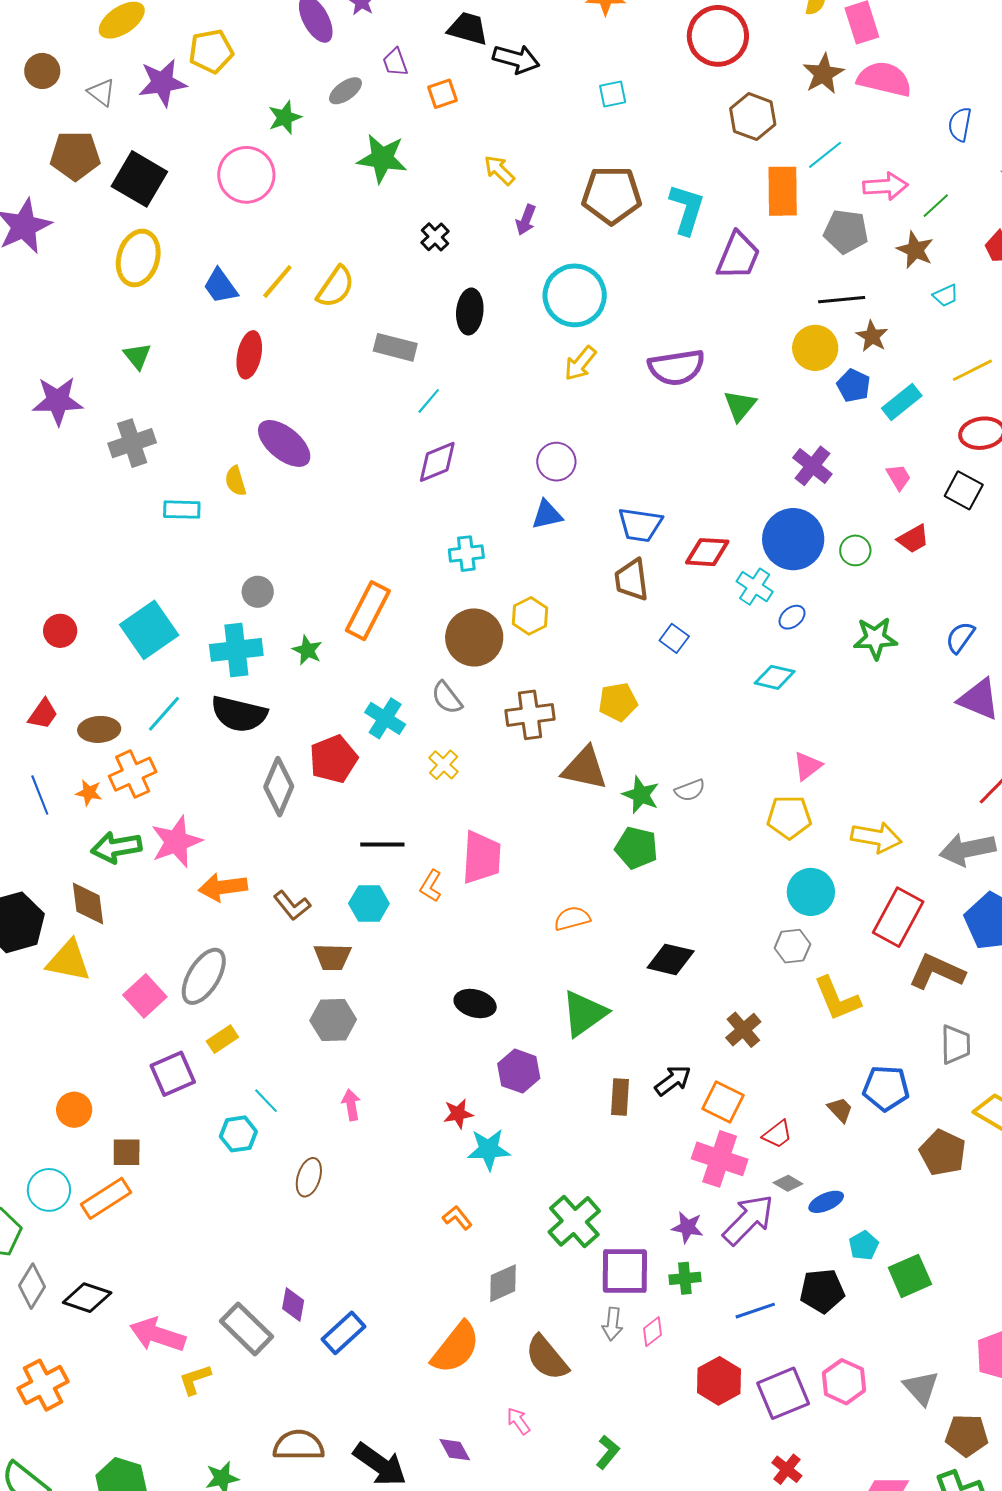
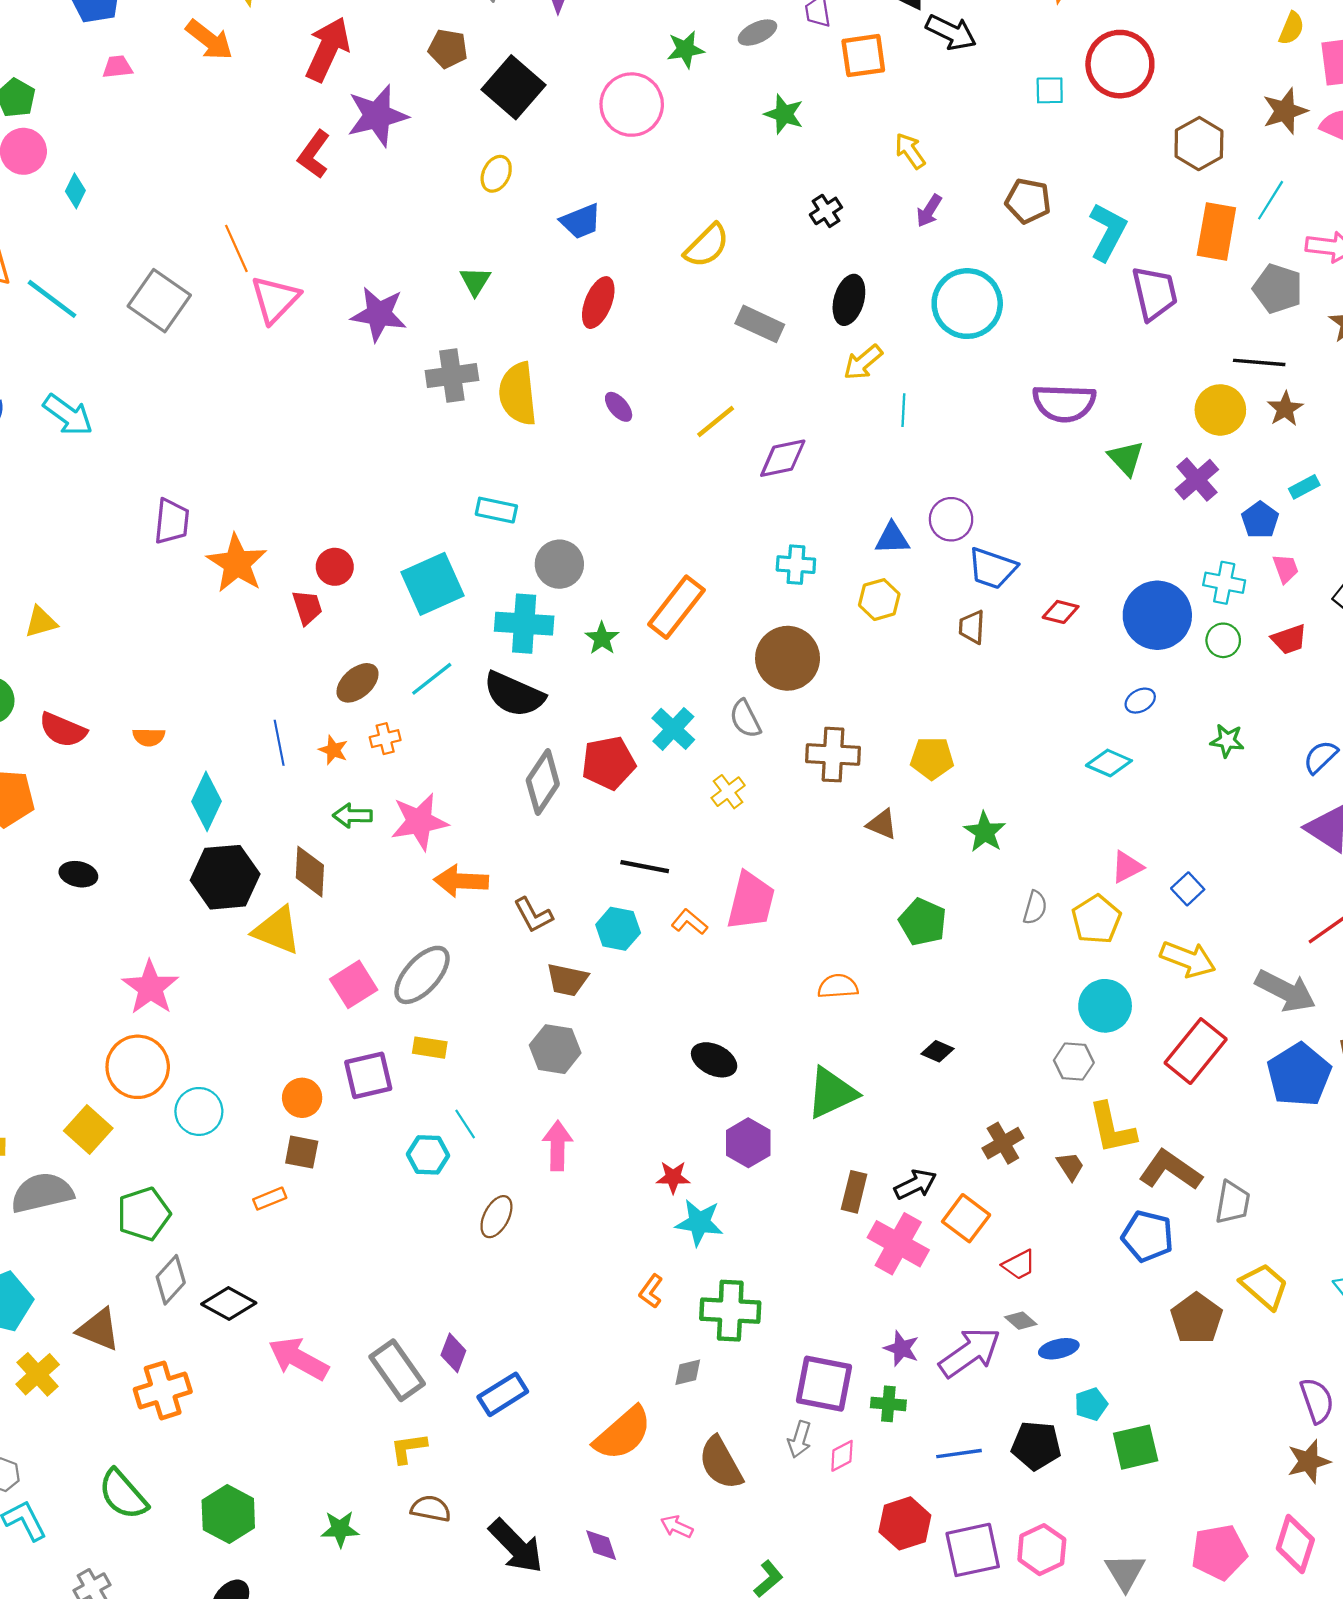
red circle: (718, 36) -> (1120, 64), moved
orange square: (443, 94) -> (863, 56), size x1.4
cyan line: (825, 155) -> (1271, 200), turned -30
brown pentagon: (75, 156) -> (448, 49), size x0.7
green star: (382, 158) -> (784, 114), size x0.7
brown pentagon: (612, 195) -> (1028, 201), size x0.7
purple trapezoid: (738, 256) -> (1155, 293), turned -46
yellow ellipse: (138, 258) -> (496, 174), size x0.6
yellow line: (277, 282) -> (716, 422), moved
blue trapezoid: (221, 286) -> (581, 221), turned -87
yellow arrow: (580, 363) -> (863, 362), moved
blue pentagon: (854, 385) -> (1260, 520), moved
cyan line: (429, 401) -> (903, 410), moved, turned -48
cyan rectangle: (902, 402) -> (1304, 487), size x0.7
green triangle: (740, 406) -> (1126, 458), turned -33
purple ellipse: (284, 443) -> (619, 407), size x0.5
purple circle: (556, 462) -> (951, 519), moved
purple cross: (812, 466) -> (1197, 479), moved
yellow semicircle: (236, 481) -> (518, 394), moved, size x1.8
cyan rectangle: (182, 510) -> (496, 510), moved
red diamond: (707, 552) -> (1061, 612), size x0.7
brown trapezoid: (632, 580) -> (972, 627), size x0.7
cyan cross: (755, 587) -> (1224, 583), moved, turned -33
gray circle: (258, 592) -> (559, 564), size x1.4
yellow hexagon: (530, 616) -> (879, 600), moved
blue square: (674, 638) -> (1188, 889), moved
green star: (875, 638) -> (1227, 741), size x0.7
red trapezoid: (43, 714) -> (307, 607), moved, turned -64
brown ellipse: (99, 729) -> (358, 683), turned -48
brown triangle: (585, 768) -> (882, 824), size x0.6
orange cross: (133, 774) -> (385, 739), size x0.6
gray semicircle: (690, 790) -> (1035, 908), moved, turned -64
green star: (641, 795) -> (985, 832), moved
yellow pentagon: (789, 817) -> (1096, 919), turned 30
green arrow: (116, 847) -> (352, 816), size x0.7
gray arrow: (967, 849) -> (1285, 991), turned -152
orange L-shape: (431, 886) -> (689, 922), turned 88
black diamond: (671, 959) -> (937, 1051), size x0.6
brown L-shape: (937, 972) -> (1170, 1170), moved
yellow rectangle: (222, 1039) -> (430, 1048), turned 32
pink arrow: (351, 1105) -> (558, 1146), size x1.4
orange circle: (74, 1110) -> (302, 1098), moved
brown trapezoid: (840, 1110) -> (1070, 1166), moved
pink cross: (720, 1159) -> (898, 1244), moved
cyan circle: (49, 1190) -> (199, 1111), moved
orange rectangle: (106, 1198) -> (270, 1199), size x0.6
orange L-shape: (457, 1218) -> (651, 1291), turned -116
green cross: (574, 1221) -> (730, 1311), moved, turned 34
gray diamond: (503, 1283) -> (688, 1372), size x0.7
yellow L-shape: (195, 1379) -> (409, 1448), moved
pink arrow: (518, 1421) -> (677, 1527), turned -40
brown semicircle: (299, 1445) -> (431, 1509), size x0.7

